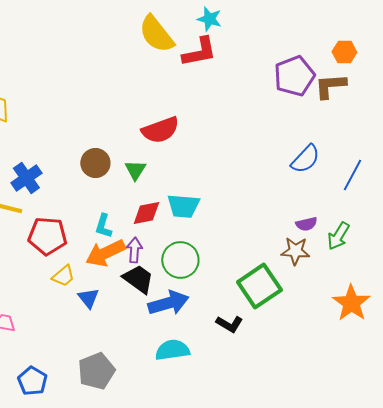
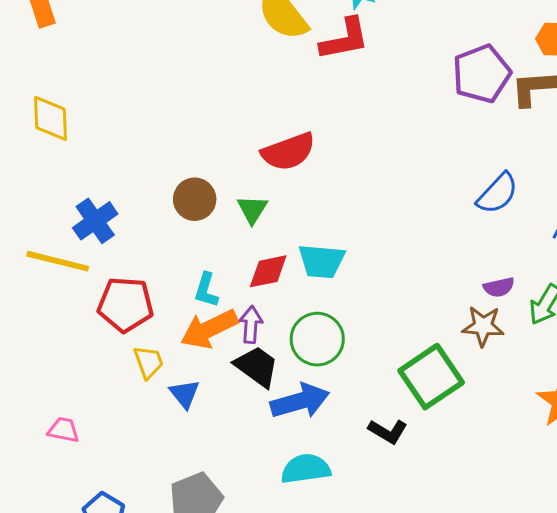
yellow trapezoid: (63, 276) -> (149, 362), turned -70

